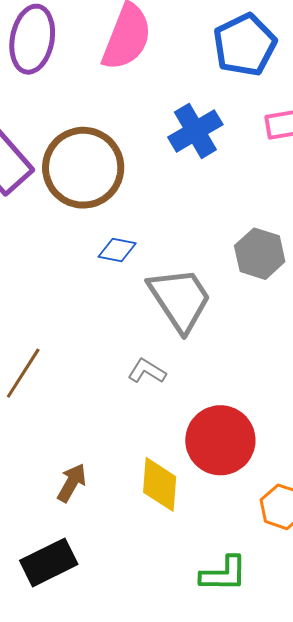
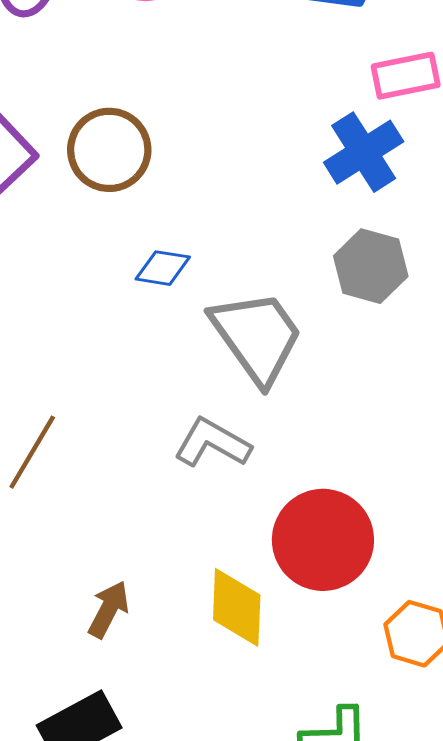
blue cross: (195, 131) -> (364, 152), moved
brown circle: (83, 168) -> (109, 150), size x0.7
gray L-shape: (147, 371) -> (212, 443), size x1.4

